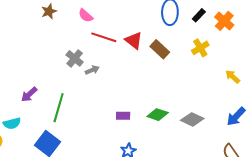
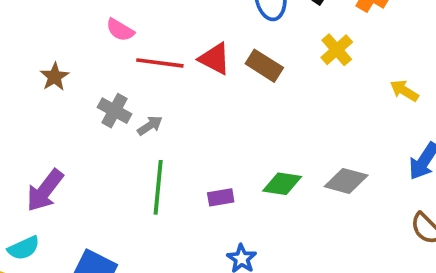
brown star: (49, 11) -> (55, 77), moved
purple arrow: (29, 94) -> (45, 190), size x1.4
green line: (59, 108) -> (158, 187), moved

